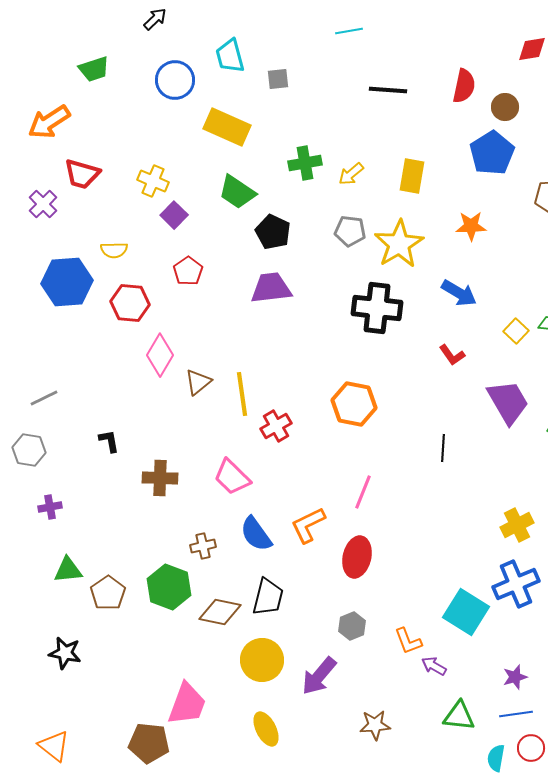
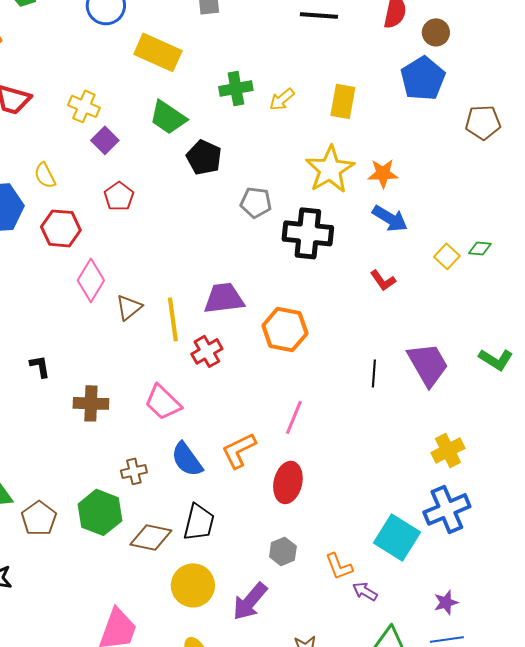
orange star: (471, 226) -> (383, 173), moved
gray pentagon: (350, 231) -> (256, 202), moved
yellow semicircle: (114, 250) -> (45, 175), turned 64
purple trapezoid: (271, 288) -> (224, 298), moved
purple trapezoid: (508, 402) -> (428, 364), moved

